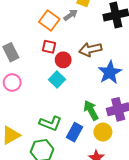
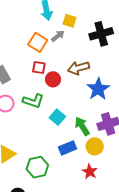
cyan square: (57, 80) -> (57, 117), moved
green L-shape: (50, 123) -> (33, 101), moved
blue rectangle: (75, 132) -> (68, 148), turned 42

